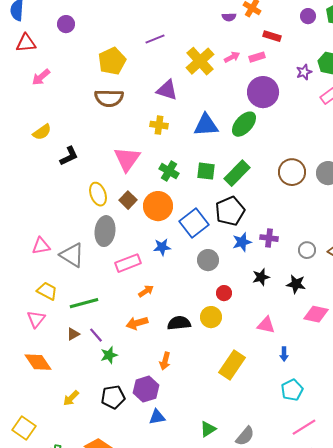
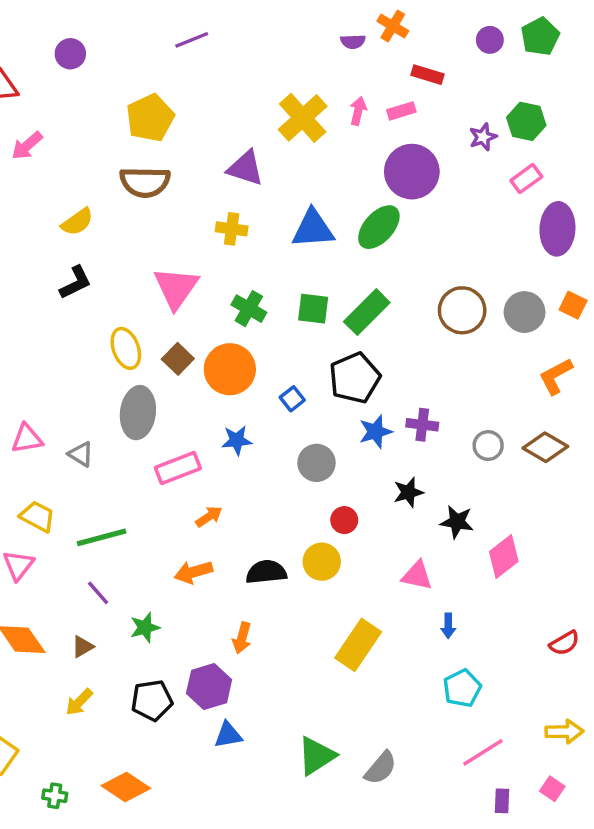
purple line: (155, 39) -> (192, 40), moved
pink arrow: (232, 57) -> (358, 111), turned -49
yellow semicircle: (42, 132) -> (77, 222), moved
blue square: (194, 223) -> (292, 399), size x0.5
gray triangle: (72, 255) -> (81, 454), size x0.6
black star: (296, 284) -> (457, 522), moved
pink diamond: (316, 314) -> (504, 556), turned -50
brown triangle: (73, 334) -> (82, 647), moved
purple line: (96, 335) -> (98, 593), moved
green triangle: (208, 429) -> (317, 756), size x1.4

